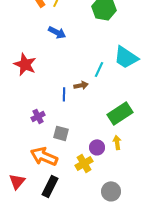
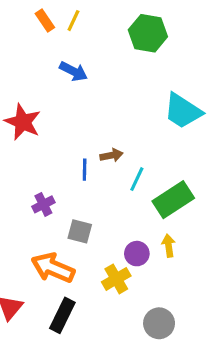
cyan line: (99, 69) -> (137, 179), moved

